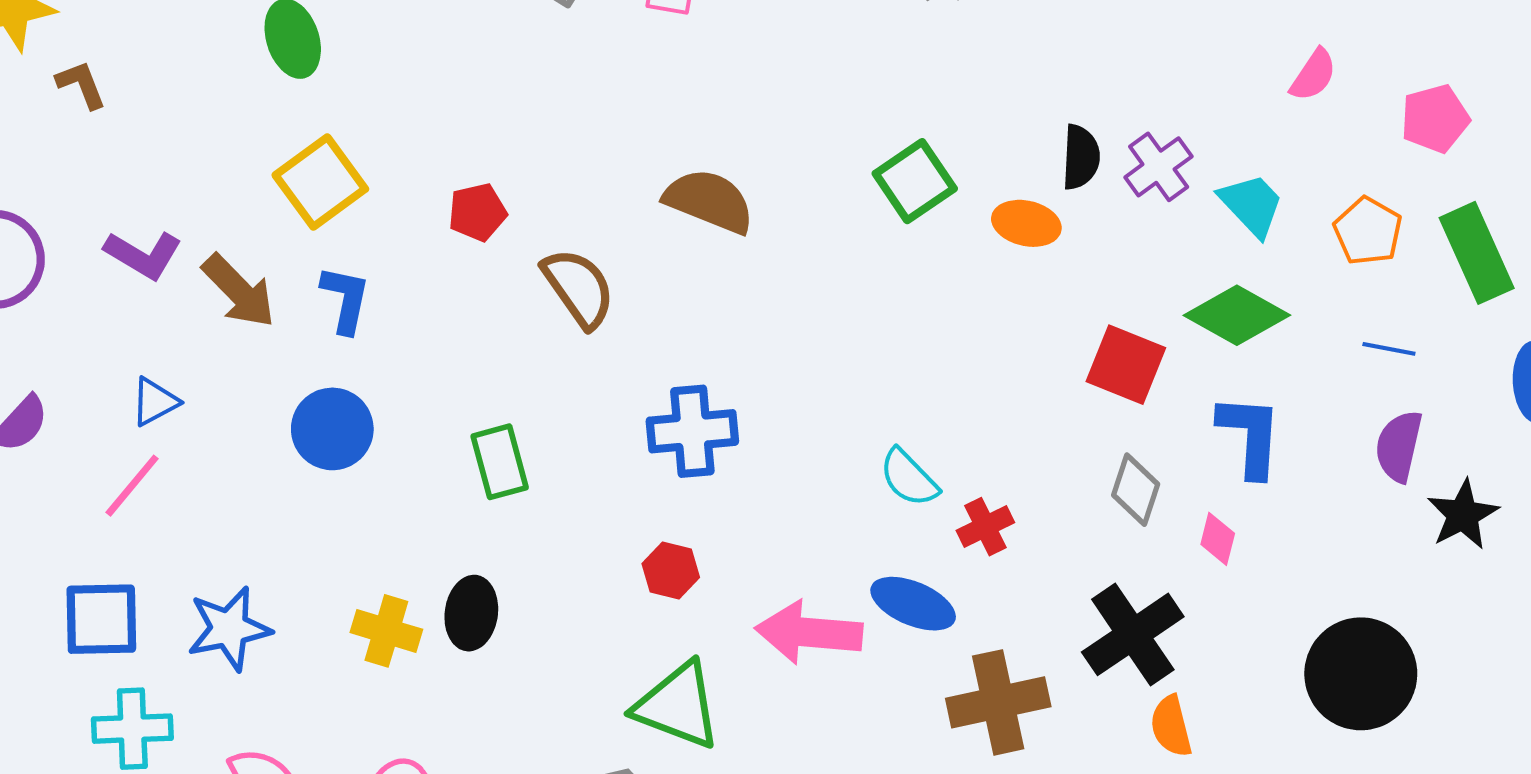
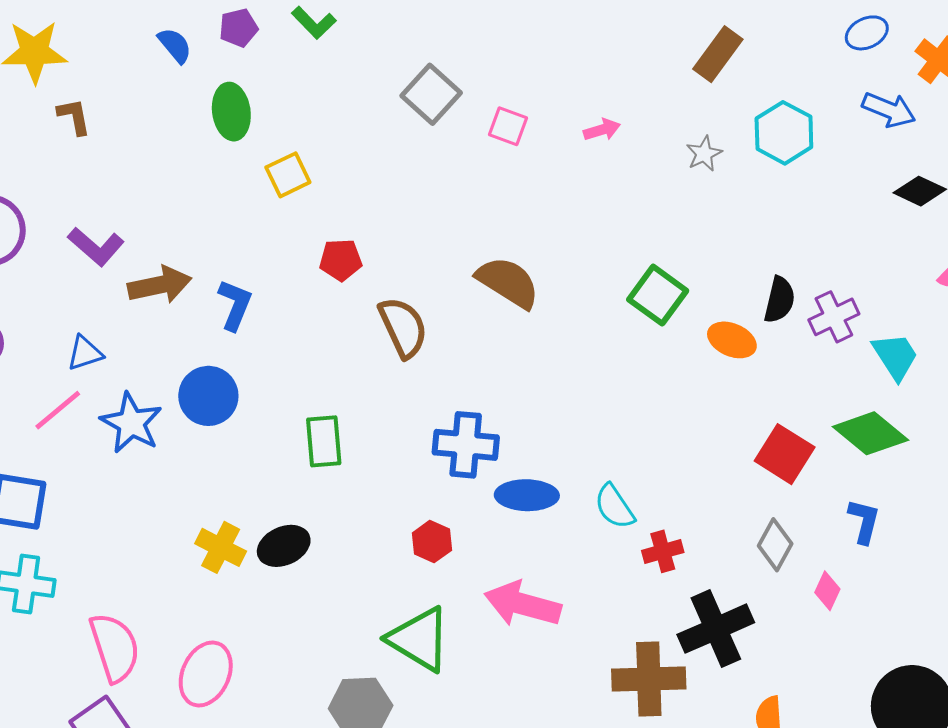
green square: (915, 181) -> (658, 295), turned -30
yellow square: (320, 182) -> (288, 175), moved, size x0.7
brown arrow: (239, 291) -> (160, 285), turned -68
blue L-shape: (1250, 436) -> (864, 521), size x0.7
blue ellipse: (913, 604) -> (527, 495), moved, turned -32
black ellipse: (471, 613) -> (284, 546), turned 48
blue star: (229, 629) -> (131, 423), moved, turned 30
black cross: (1133, 634) -> (716, 629), moved

